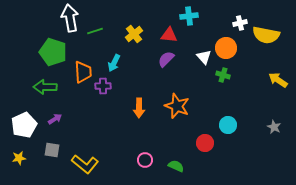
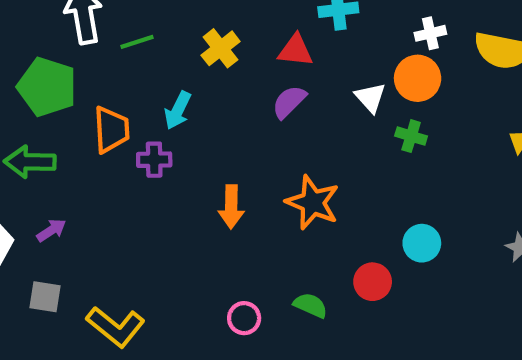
white cross: (240, 23) -> (430, 33), moved
green semicircle: (176, 166) -> (310, 305), moved

